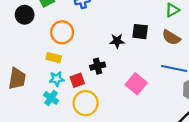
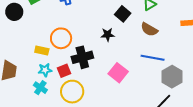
orange circle: (62, 32) -> (61, 38), moved
black square: (140, 32) -> (123, 14), moved, turned 35
black star: (117, 41) -> (108, 35), moved
black cross: (98, 66) -> (82, 57), size x1.5

